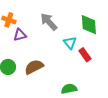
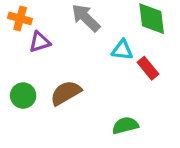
cyan triangle: (70, 43) -> (122, 50), turned -40

